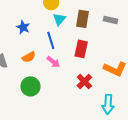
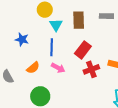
blue line: (51, 40) -> (52, 47), turned 30
red rectangle: (81, 49) -> (83, 50), turned 36
red cross: (84, 82) -> (91, 69), moved, turned 35

